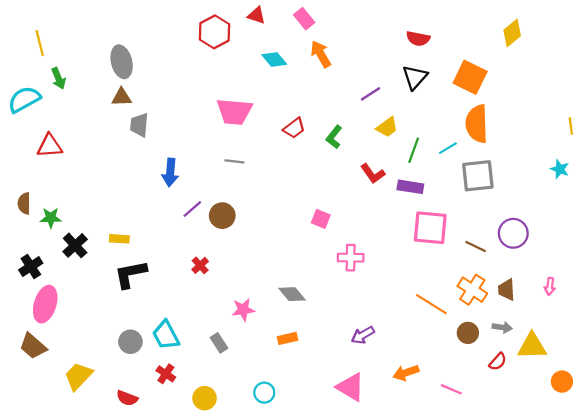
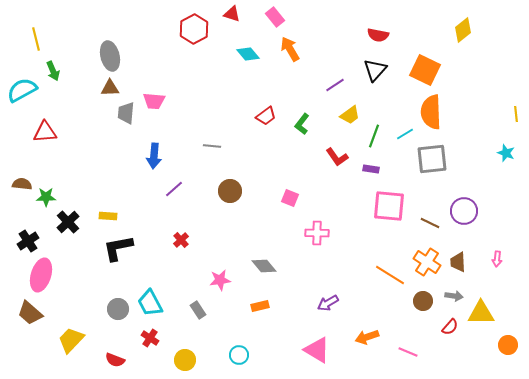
pink trapezoid: (234, 112) -> (154, 101), moved, size x0.7
purple rectangle: (410, 187) -> (371, 169), size x0.7
brown semicircle: (24, 203) -> (22, 184), turned 96
brown circle: (222, 216) -> (230, 191), moved

